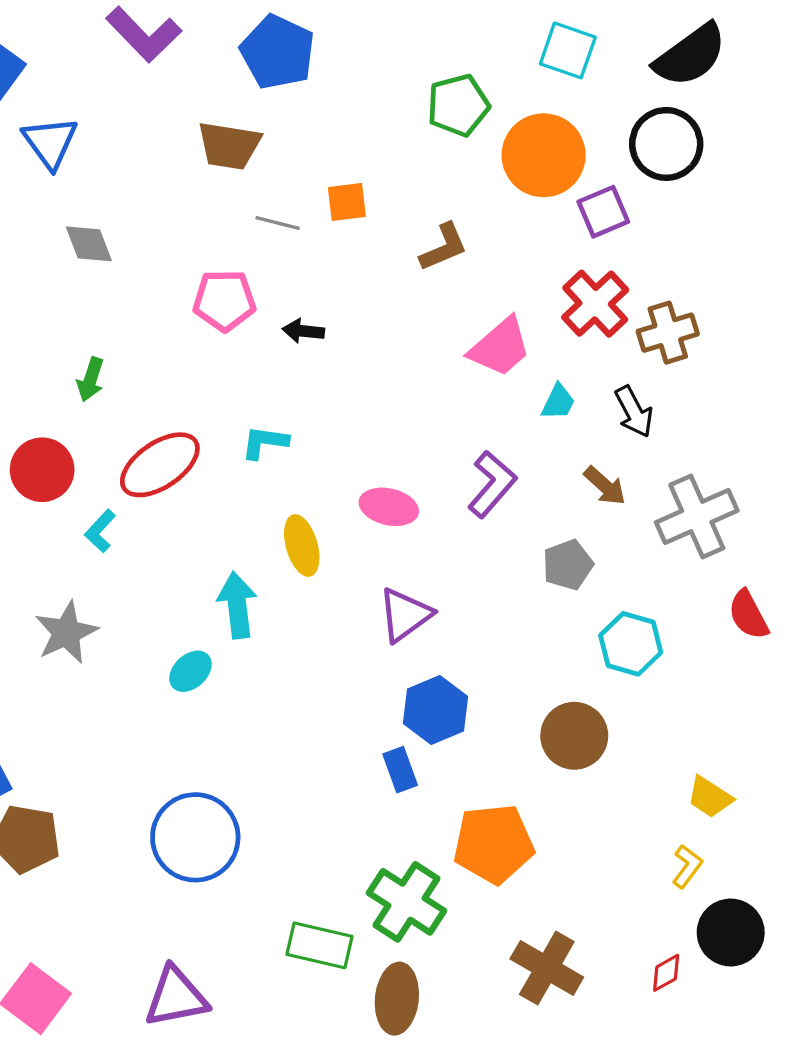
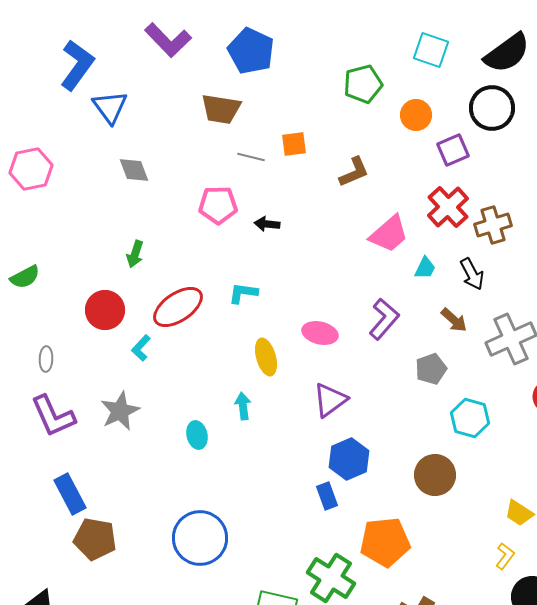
orange circle: (544, 155) -> (416, 115), size x0.6
cyan arrow: (237, 605) -> (243, 406), moved, size x0.7
cyan ellipse: (190, 671) -> (197, 435), turned -60

